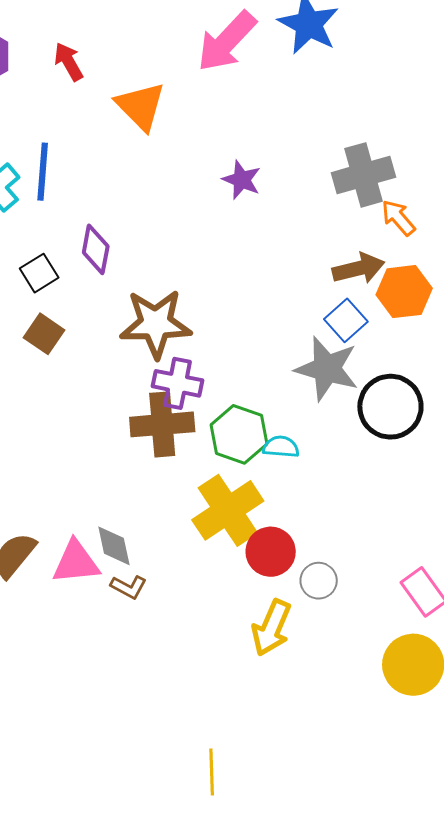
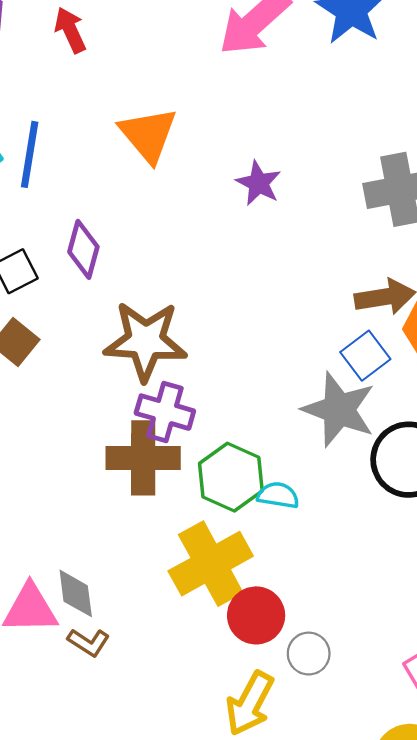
orange triangle: (141, 106) -> (148, 135), moved

